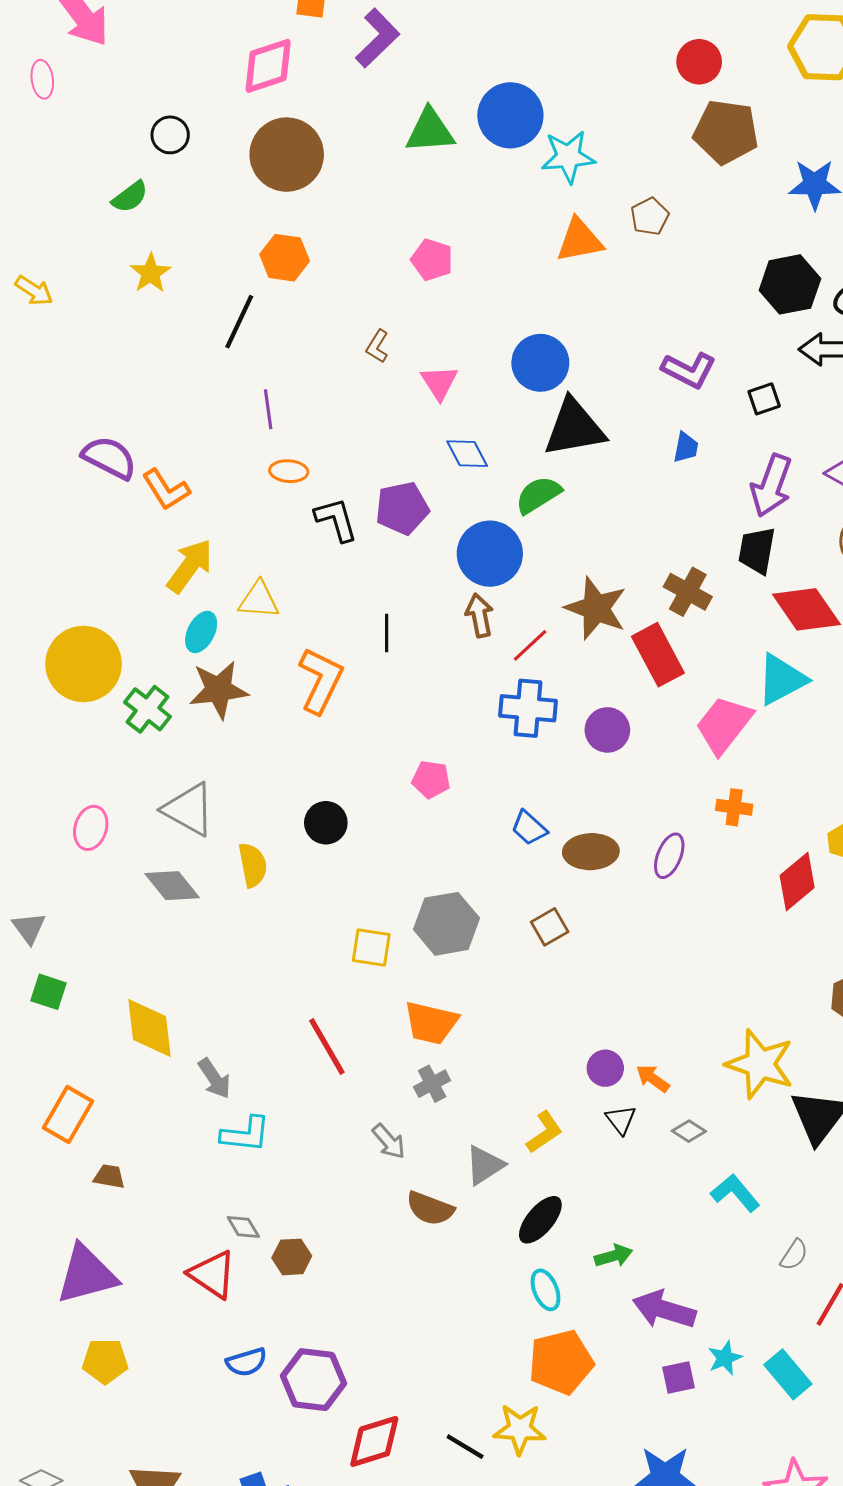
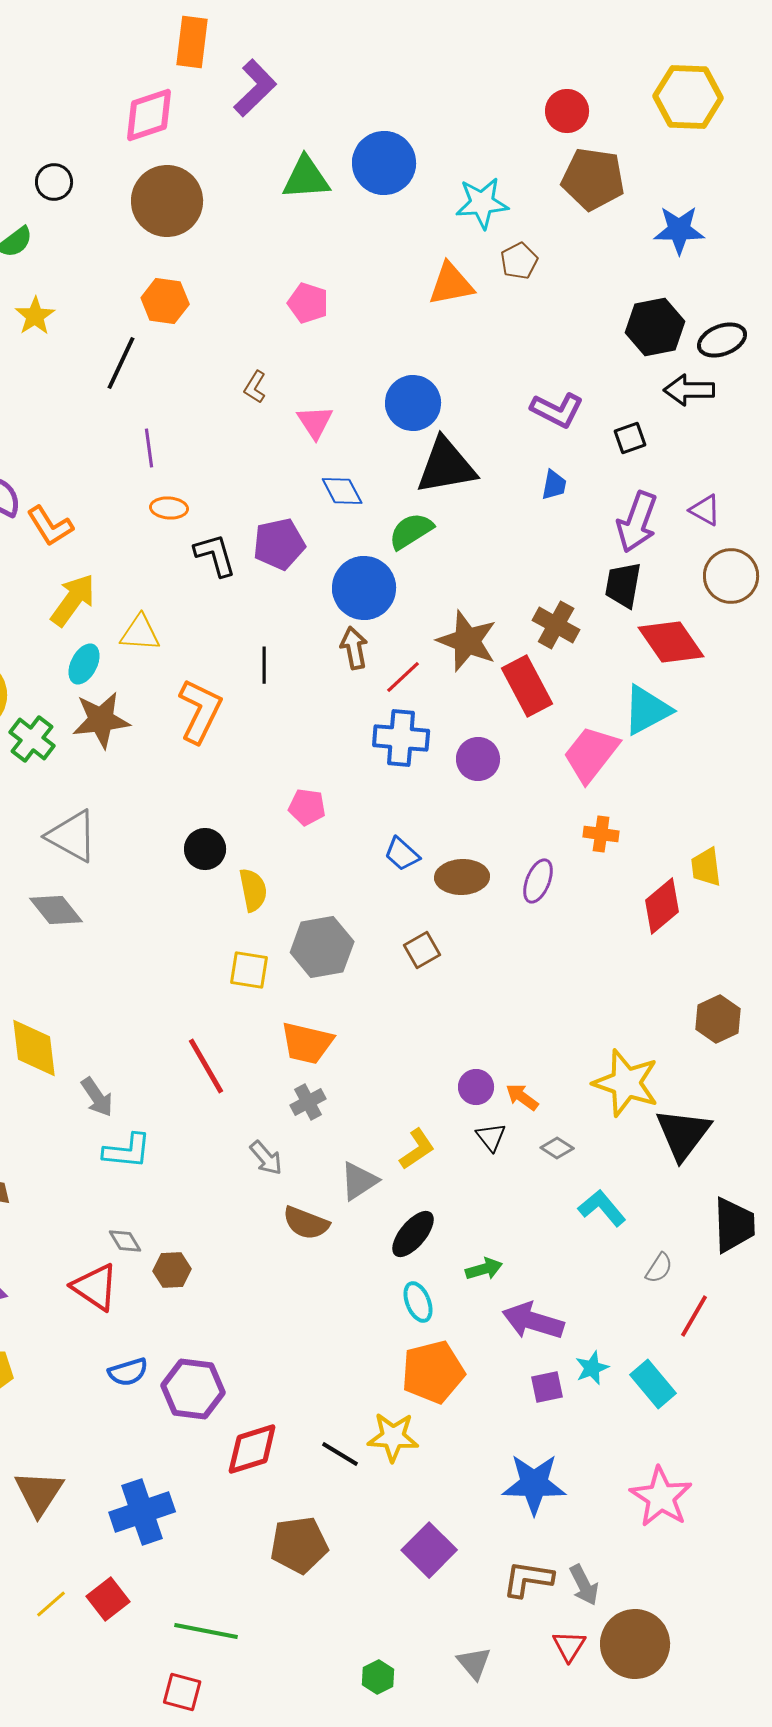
cyan star: (568, 157) -> (482, 203), moved
yellow semicircle: (253, 865) -> (253, 890), moved

